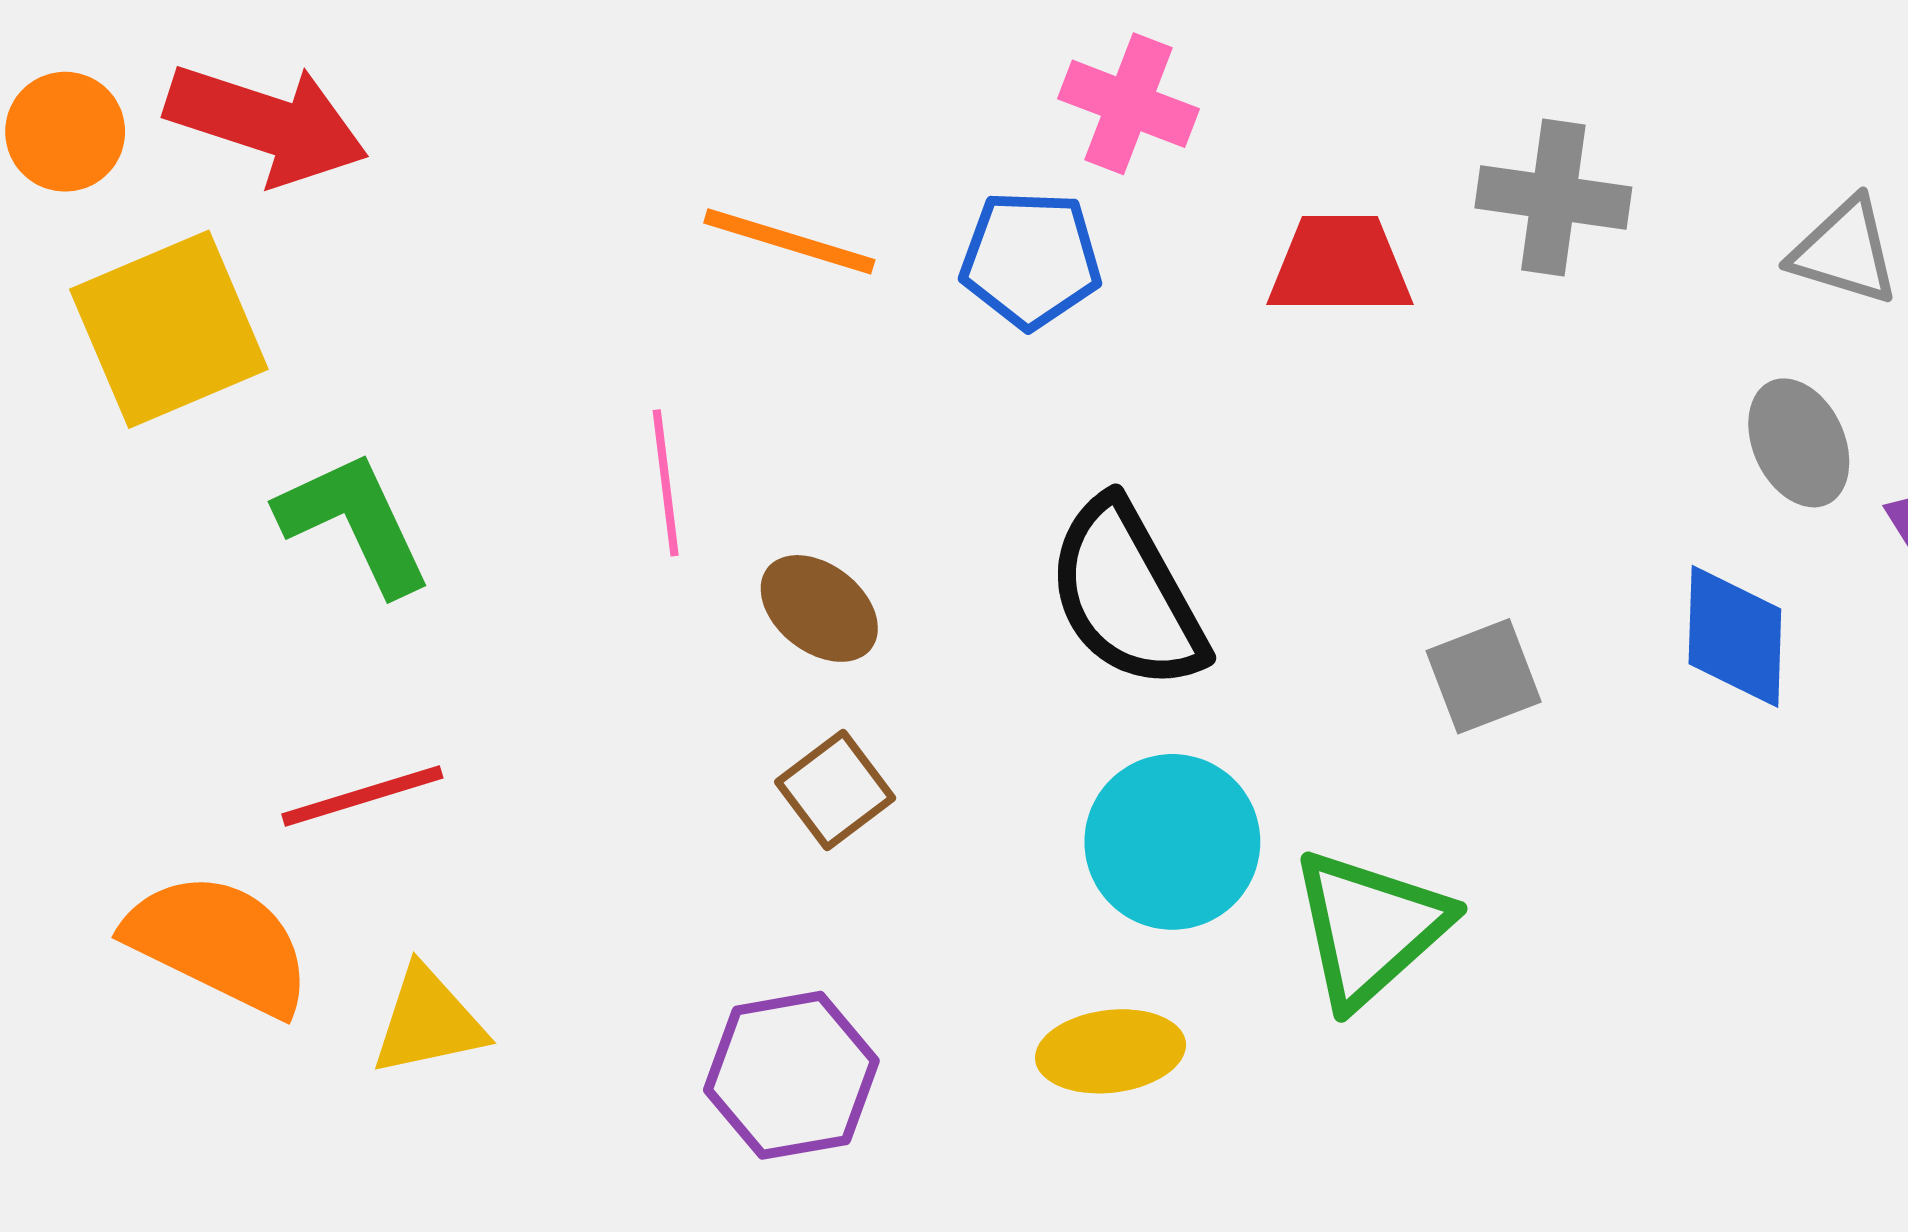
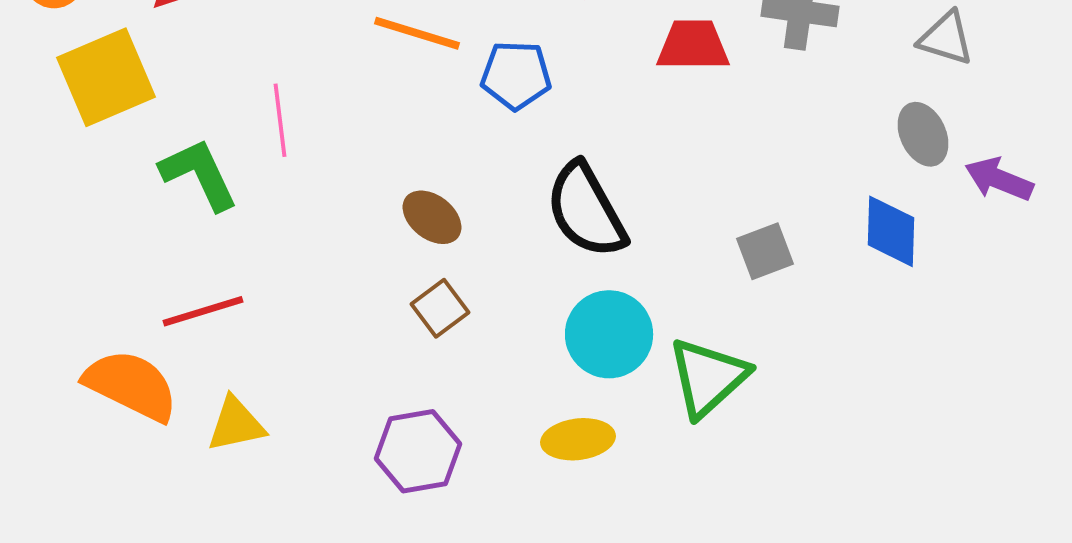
blue pentagon: (1031, 259) -> (516, 75), moved
pink line: (666, 483) -> (280, 120), moved

